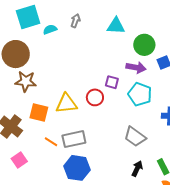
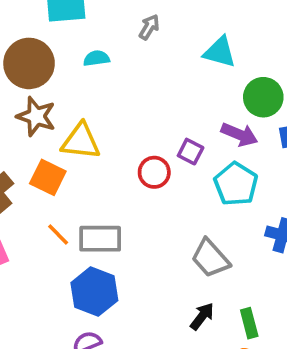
cyan semicircle: (50, 30) -> (96, 58), moved
yellow triangle: (66, 104) -> (81, 141), moved

